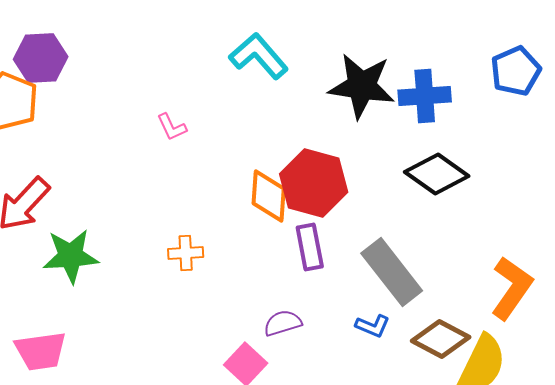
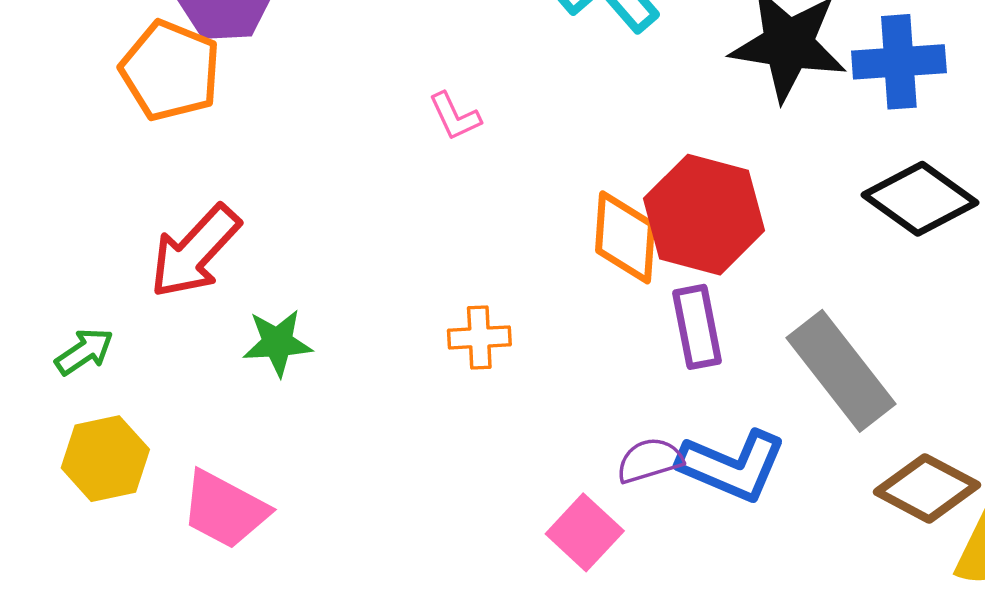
green star: (71, 256) -> (277, 343), size x0.7
blue L-shape: (373, 326) -> (732, 466), moved, size x1.8
pink trapezoid: (41, 351) -> (225, 510), turned 36

